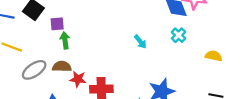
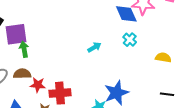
purple square: (57, 24) -> (16, 34), size x1.6
cyan arrow: (140, 42) -> (94, 47), turned -80

